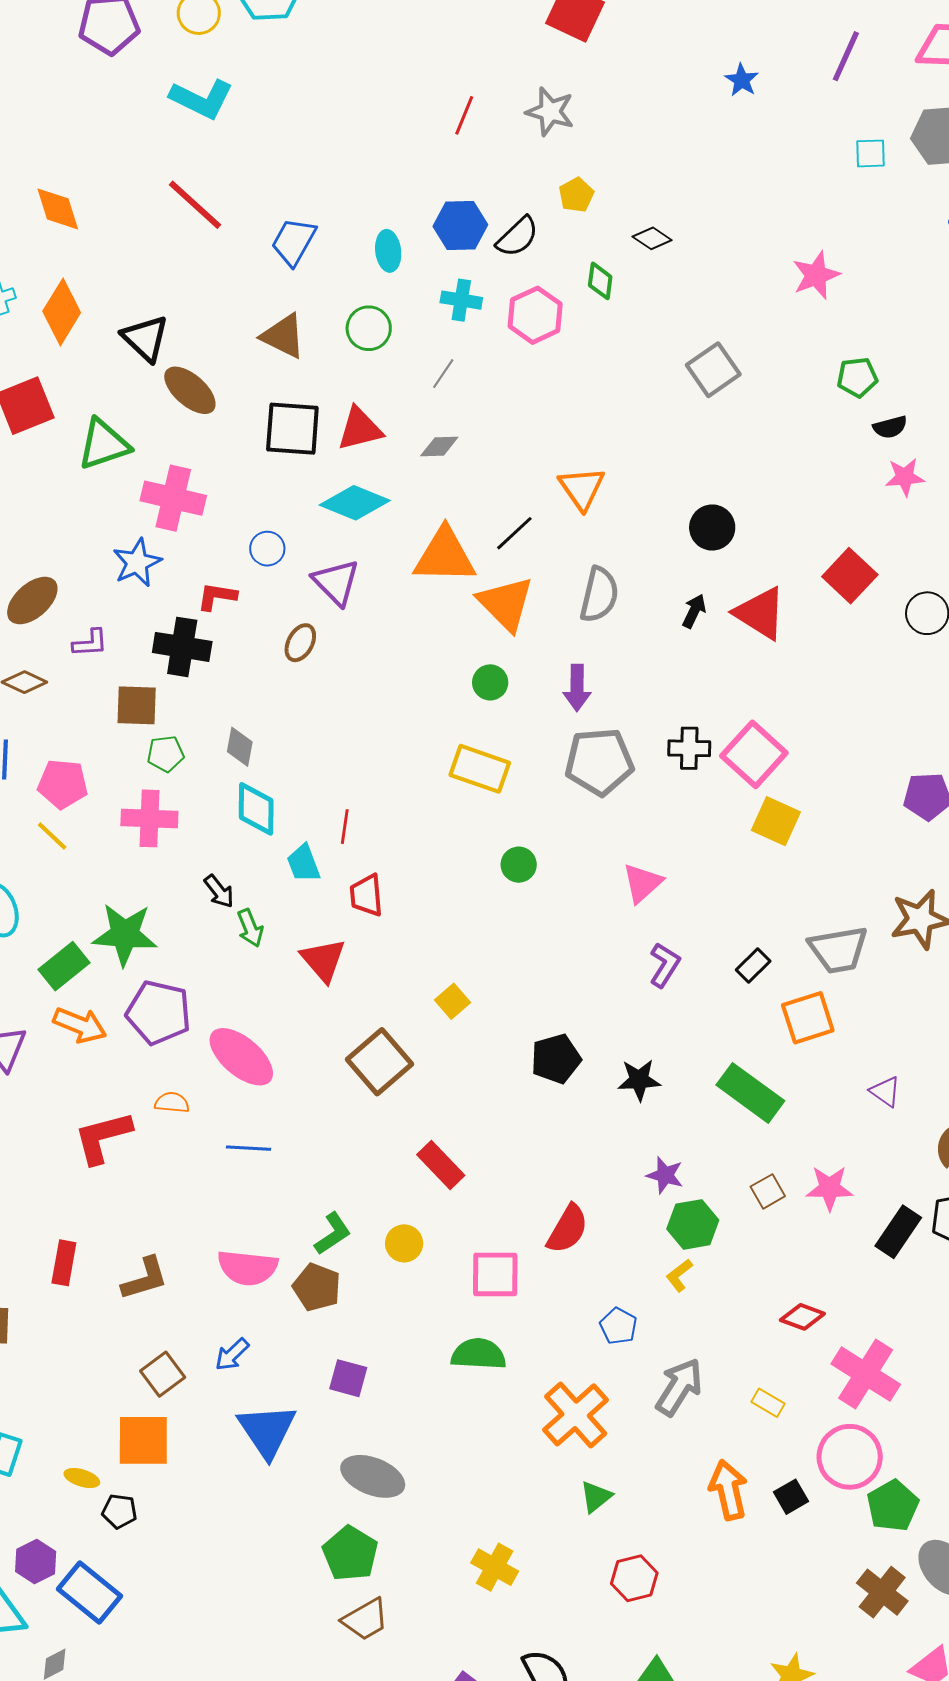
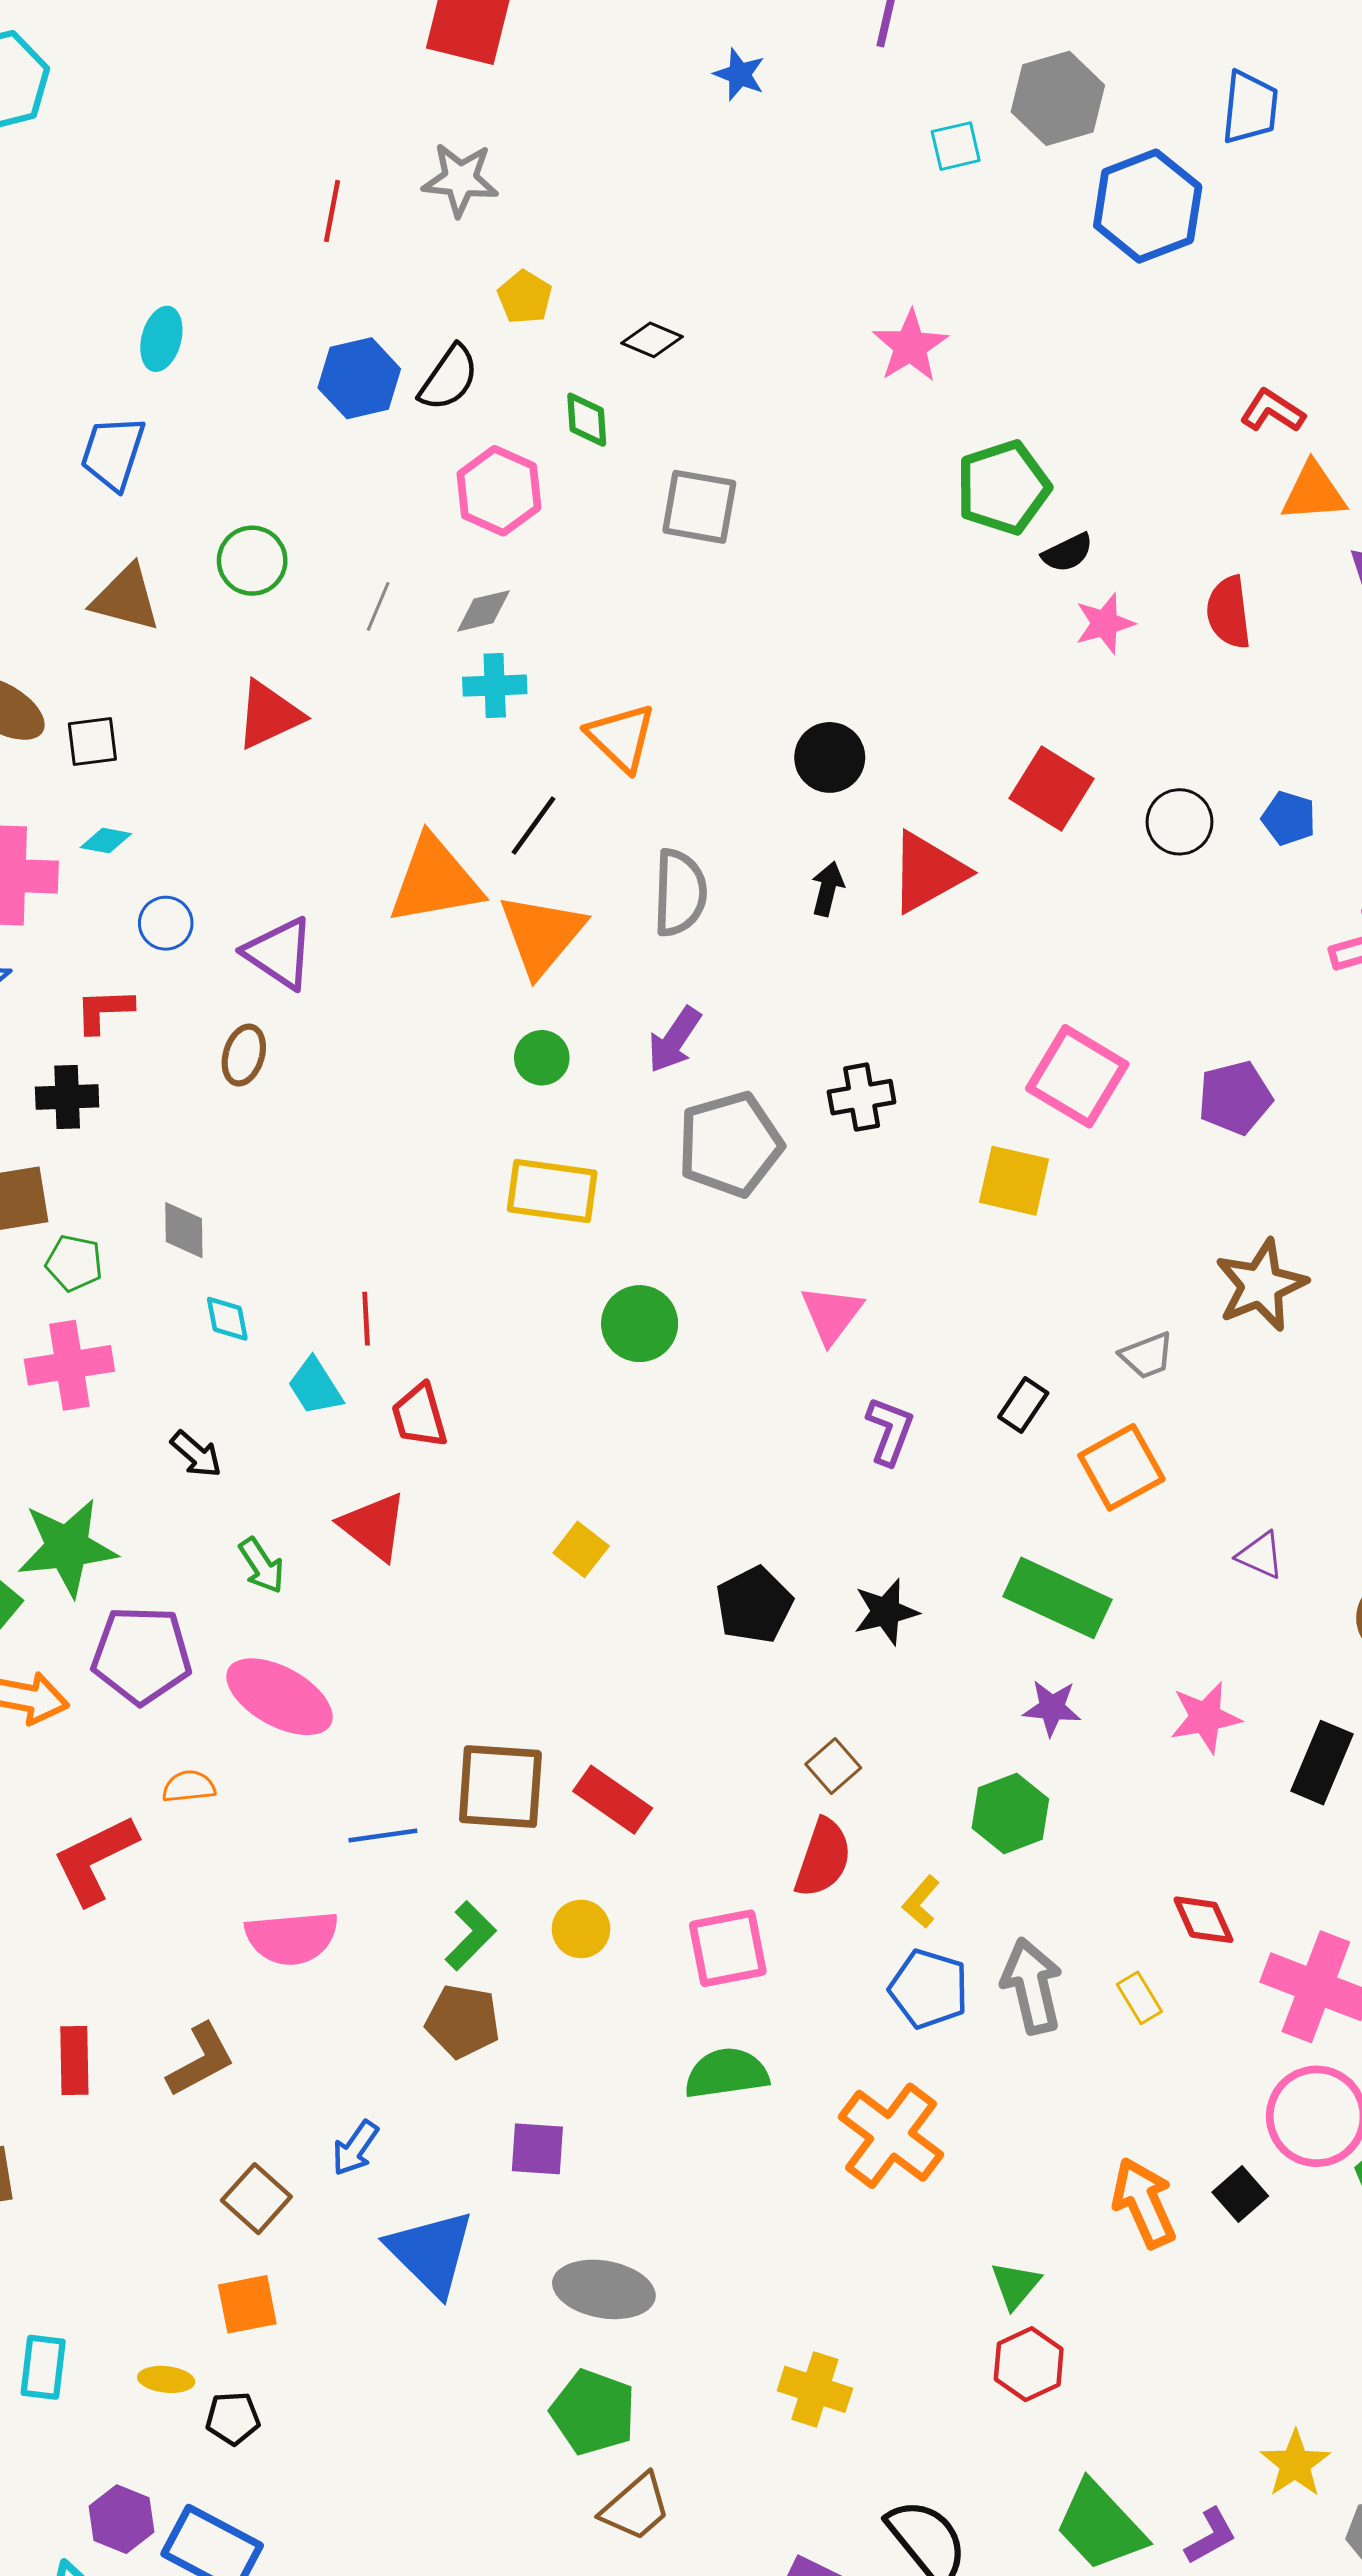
cyan ellipse: (388, 251) -> (161, 339), moved, turned 33
cyan cross: (461, 300) -> (495, 686), moved
gray square: (713, 370) -> (699, 507), moved, turned -34
green pentagon: (857, 377) -> (1003, 487), size x1.5
black square: (292, 429) -> (92, 741), moved, size x0.6
gray diamond: (439, 447) -> (483, 611), moved
cyan diamond: (355, 503) -> (106, 841), moved, size x0.5
orange triangle: (506, 604) -> (542, 934), turned 36
red triangle: (760, 613) -> (928, 872), turned -50
black cross: (182, 647) -> (67, 1097), size x0.7
purple arrow: (577, 688) -> (674, 1040), turned 45
green pentagon: (166, 754) -> (74, 1263), turned 30
pink square: (754, 754) -> (1077, 1076), moved
cyan diamond: (256, 809) -> (227, 1319), size x0.6
green circle: (519, 865) -> (640, 1324), size x1.4
green arrow: (250, 928) -> (262, 1566), moved
gray trapezoid: (838, 950) -> (1147, 1355), size x0.6
brown square: (380, 1062) -> (500, 1787), moved, turned -34
blue line: (248, 1148) -> (383, 1836), moved
purple star: (665, 1175) -> (1052, 1708), moved
brown square: (768, 1191) -> (833, 1766), moved
pink semicircle: (248, 1268) -> (292, 1938), moved
yellow L-shape: (679, 1275) -> (921, 1902), moved
red diamond: (802, 1317) -> (1203, 1920), turned 57
blue pentagon: (618, 1326) -> (929, 1989), size x1.4
gray arrow: (679, 1387) -> (1032, 1986), moved, turned -34
yellow rectangle: (768, 1403) -> (1139, 1998), moved, turned 40
orange square: (143, 1440) -> (247, 2304), size x0.7
green triangle: (596, 1497) -> (1015, 2285), moved

